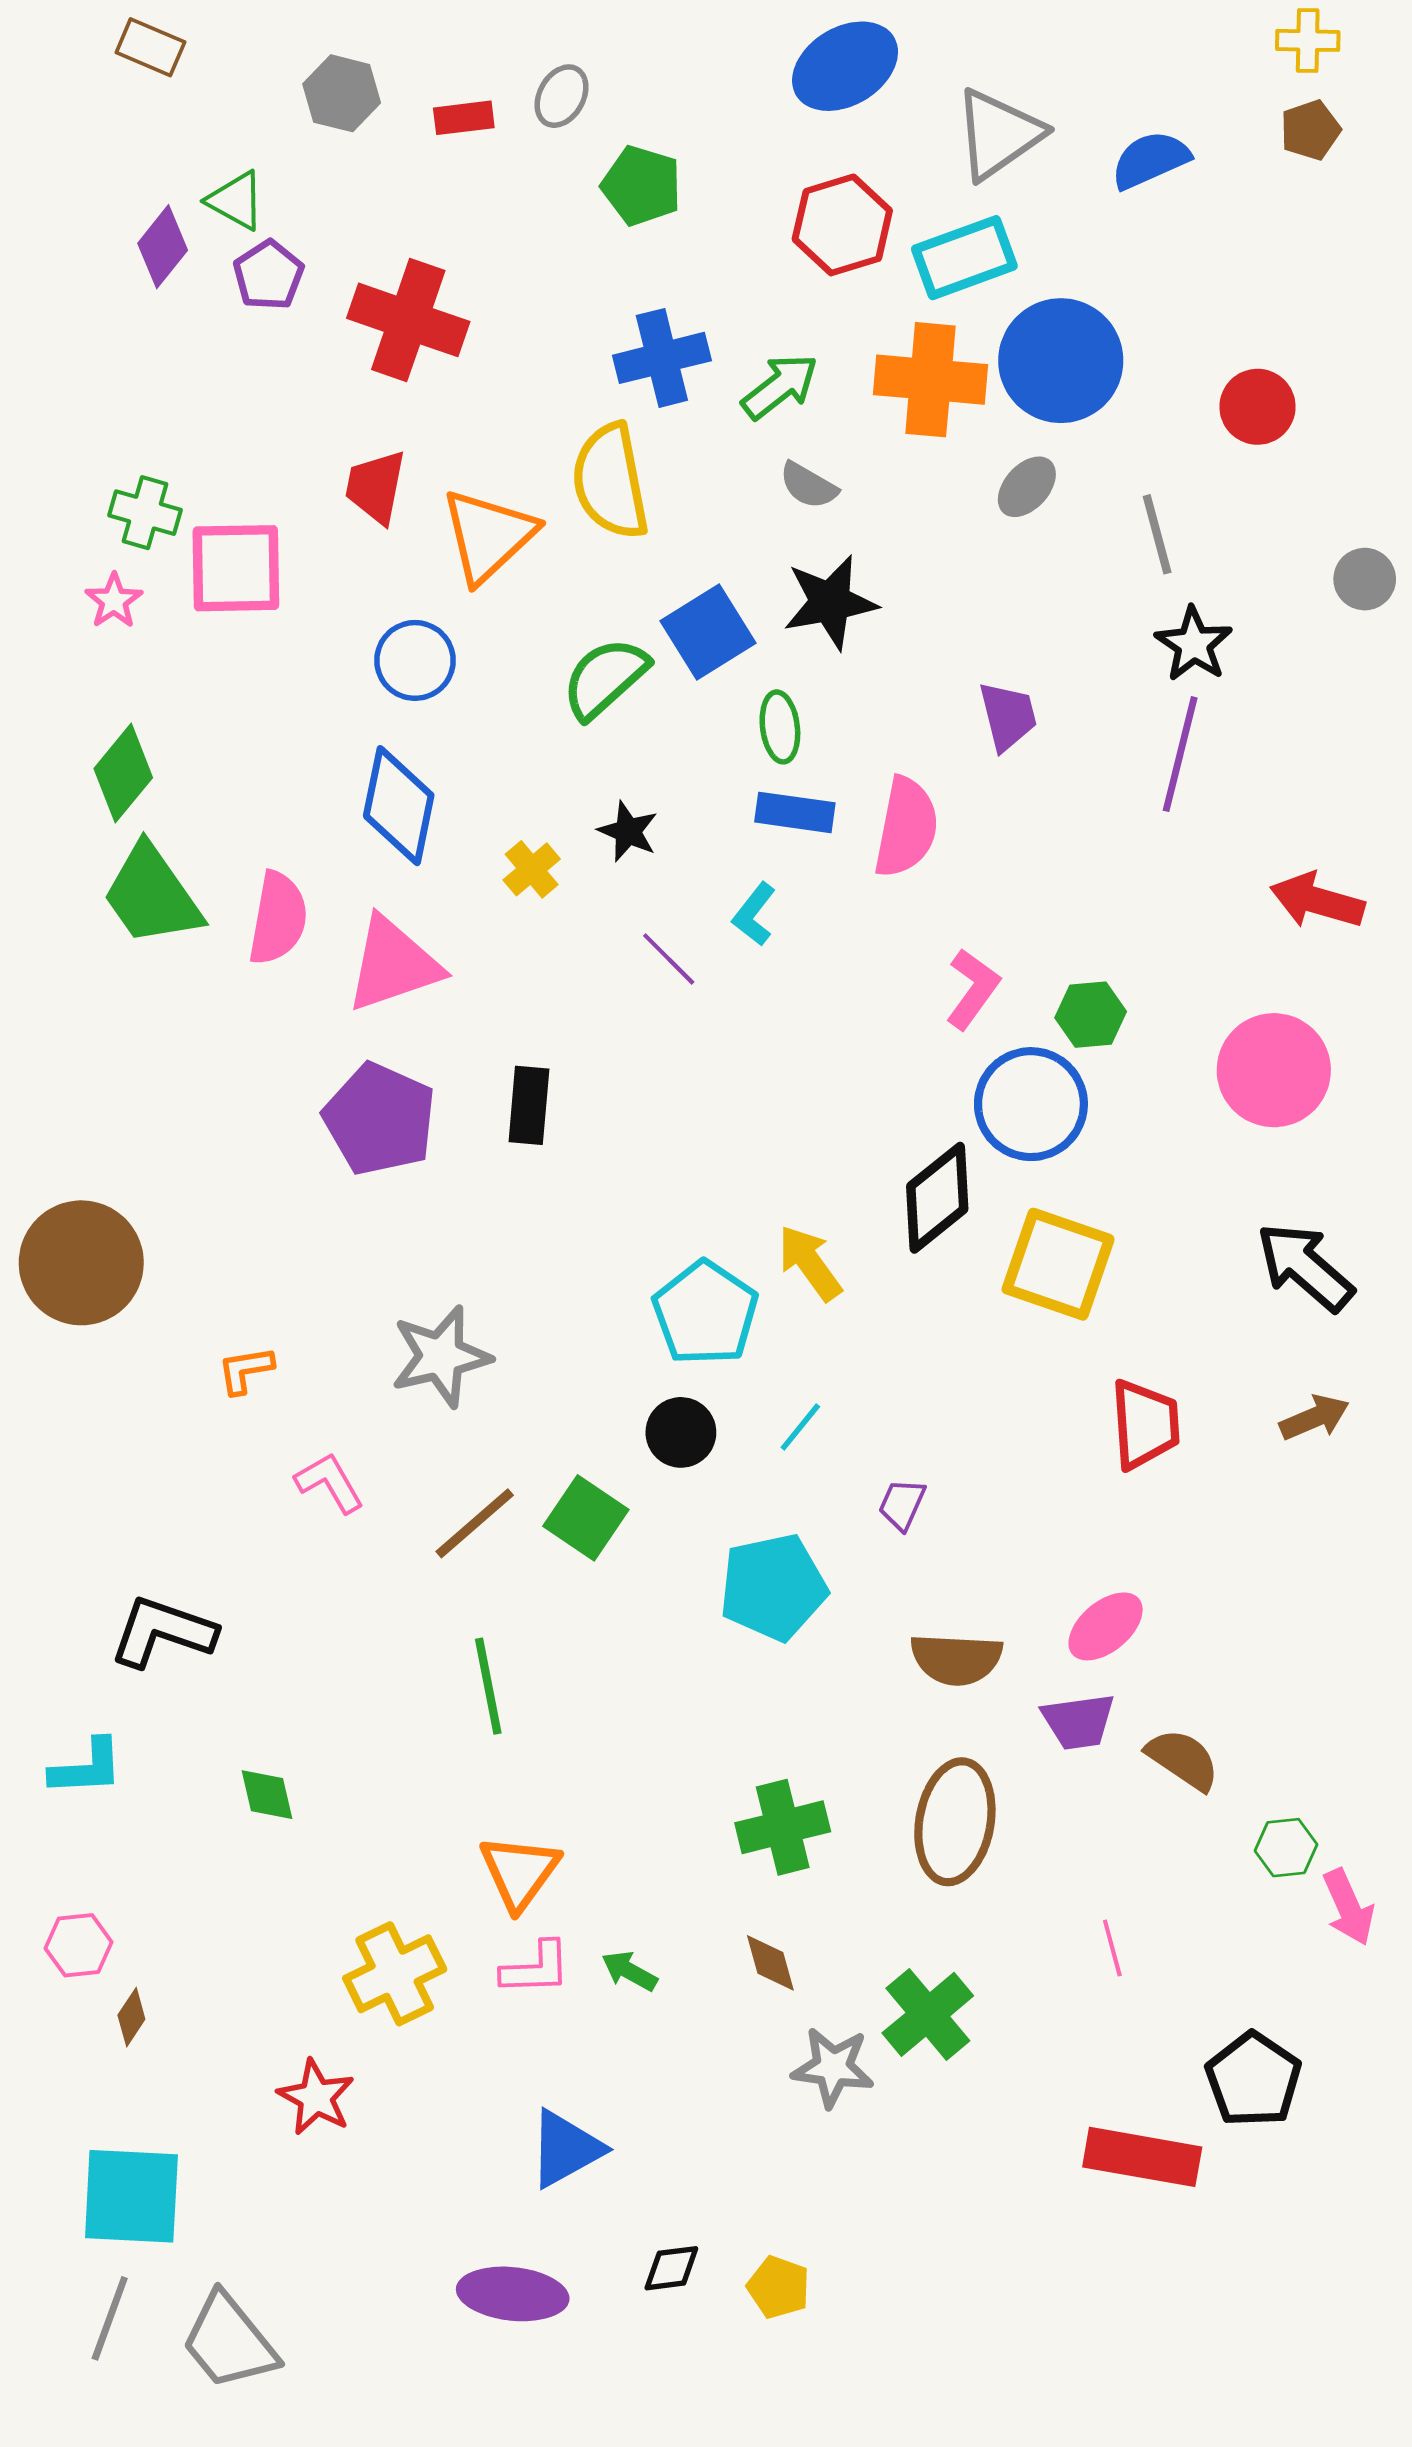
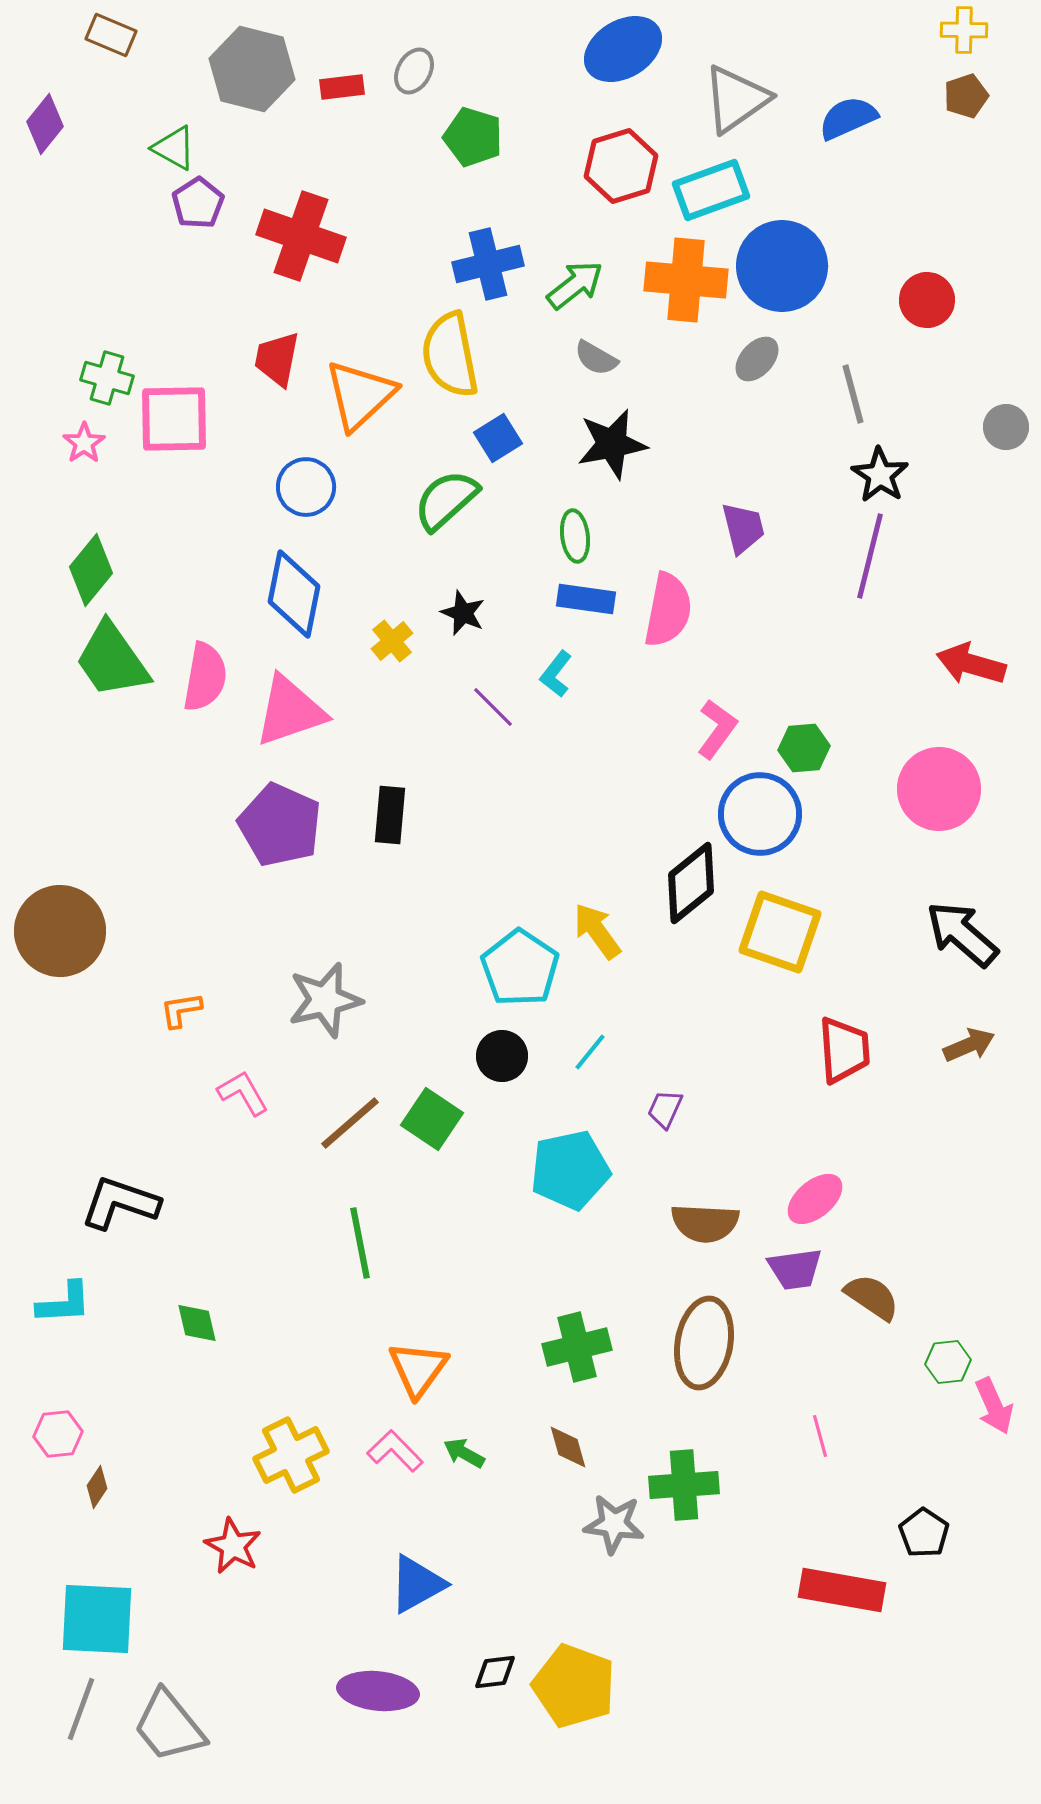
gray hexagon: (342, 93) -> (252, 69), size x1.5
purple diamond: (163, 247) -> (45, 124), moved
blue square: (708, 632) -> (498, 438), moved, size x0.7
orange triangle: (519, 1872) -> (418, 1369), moved
pink L-shape: (536, 1968) -> (395, 1451), turned -132
green cross: (928, 2014) -> (684, 1485), turned 36
black pentagon: (1253, 2080) -> (924, 1533), size x0.7
yellow pentagon: (779, 2287) -> (574, 1686), size x1.8

